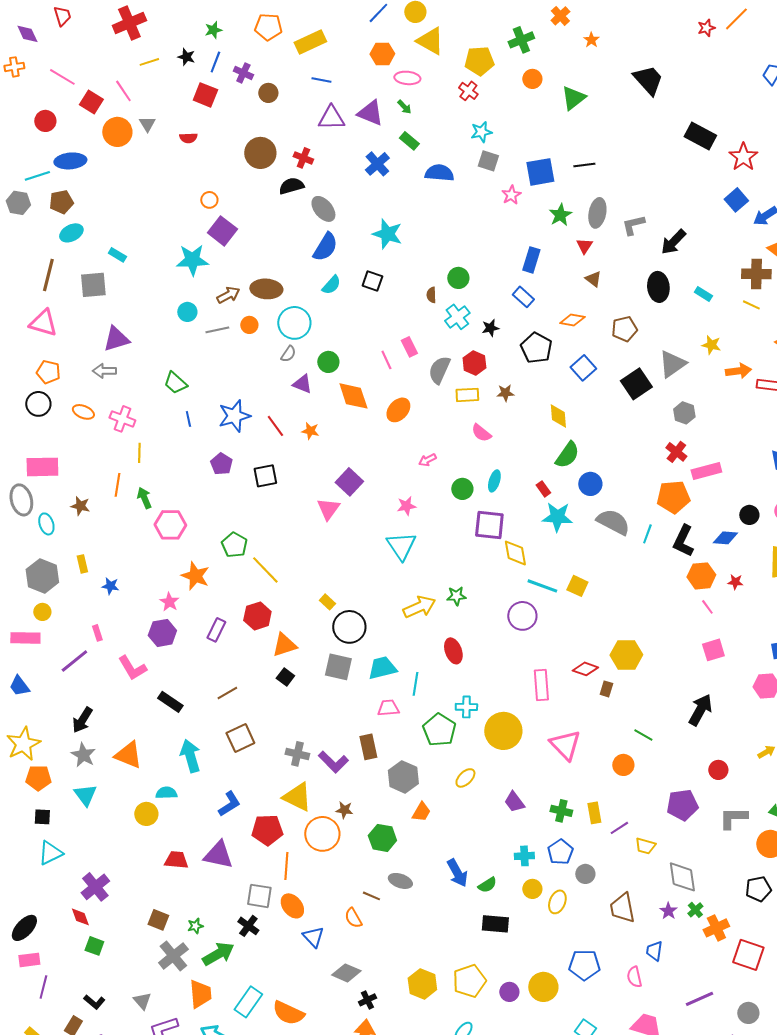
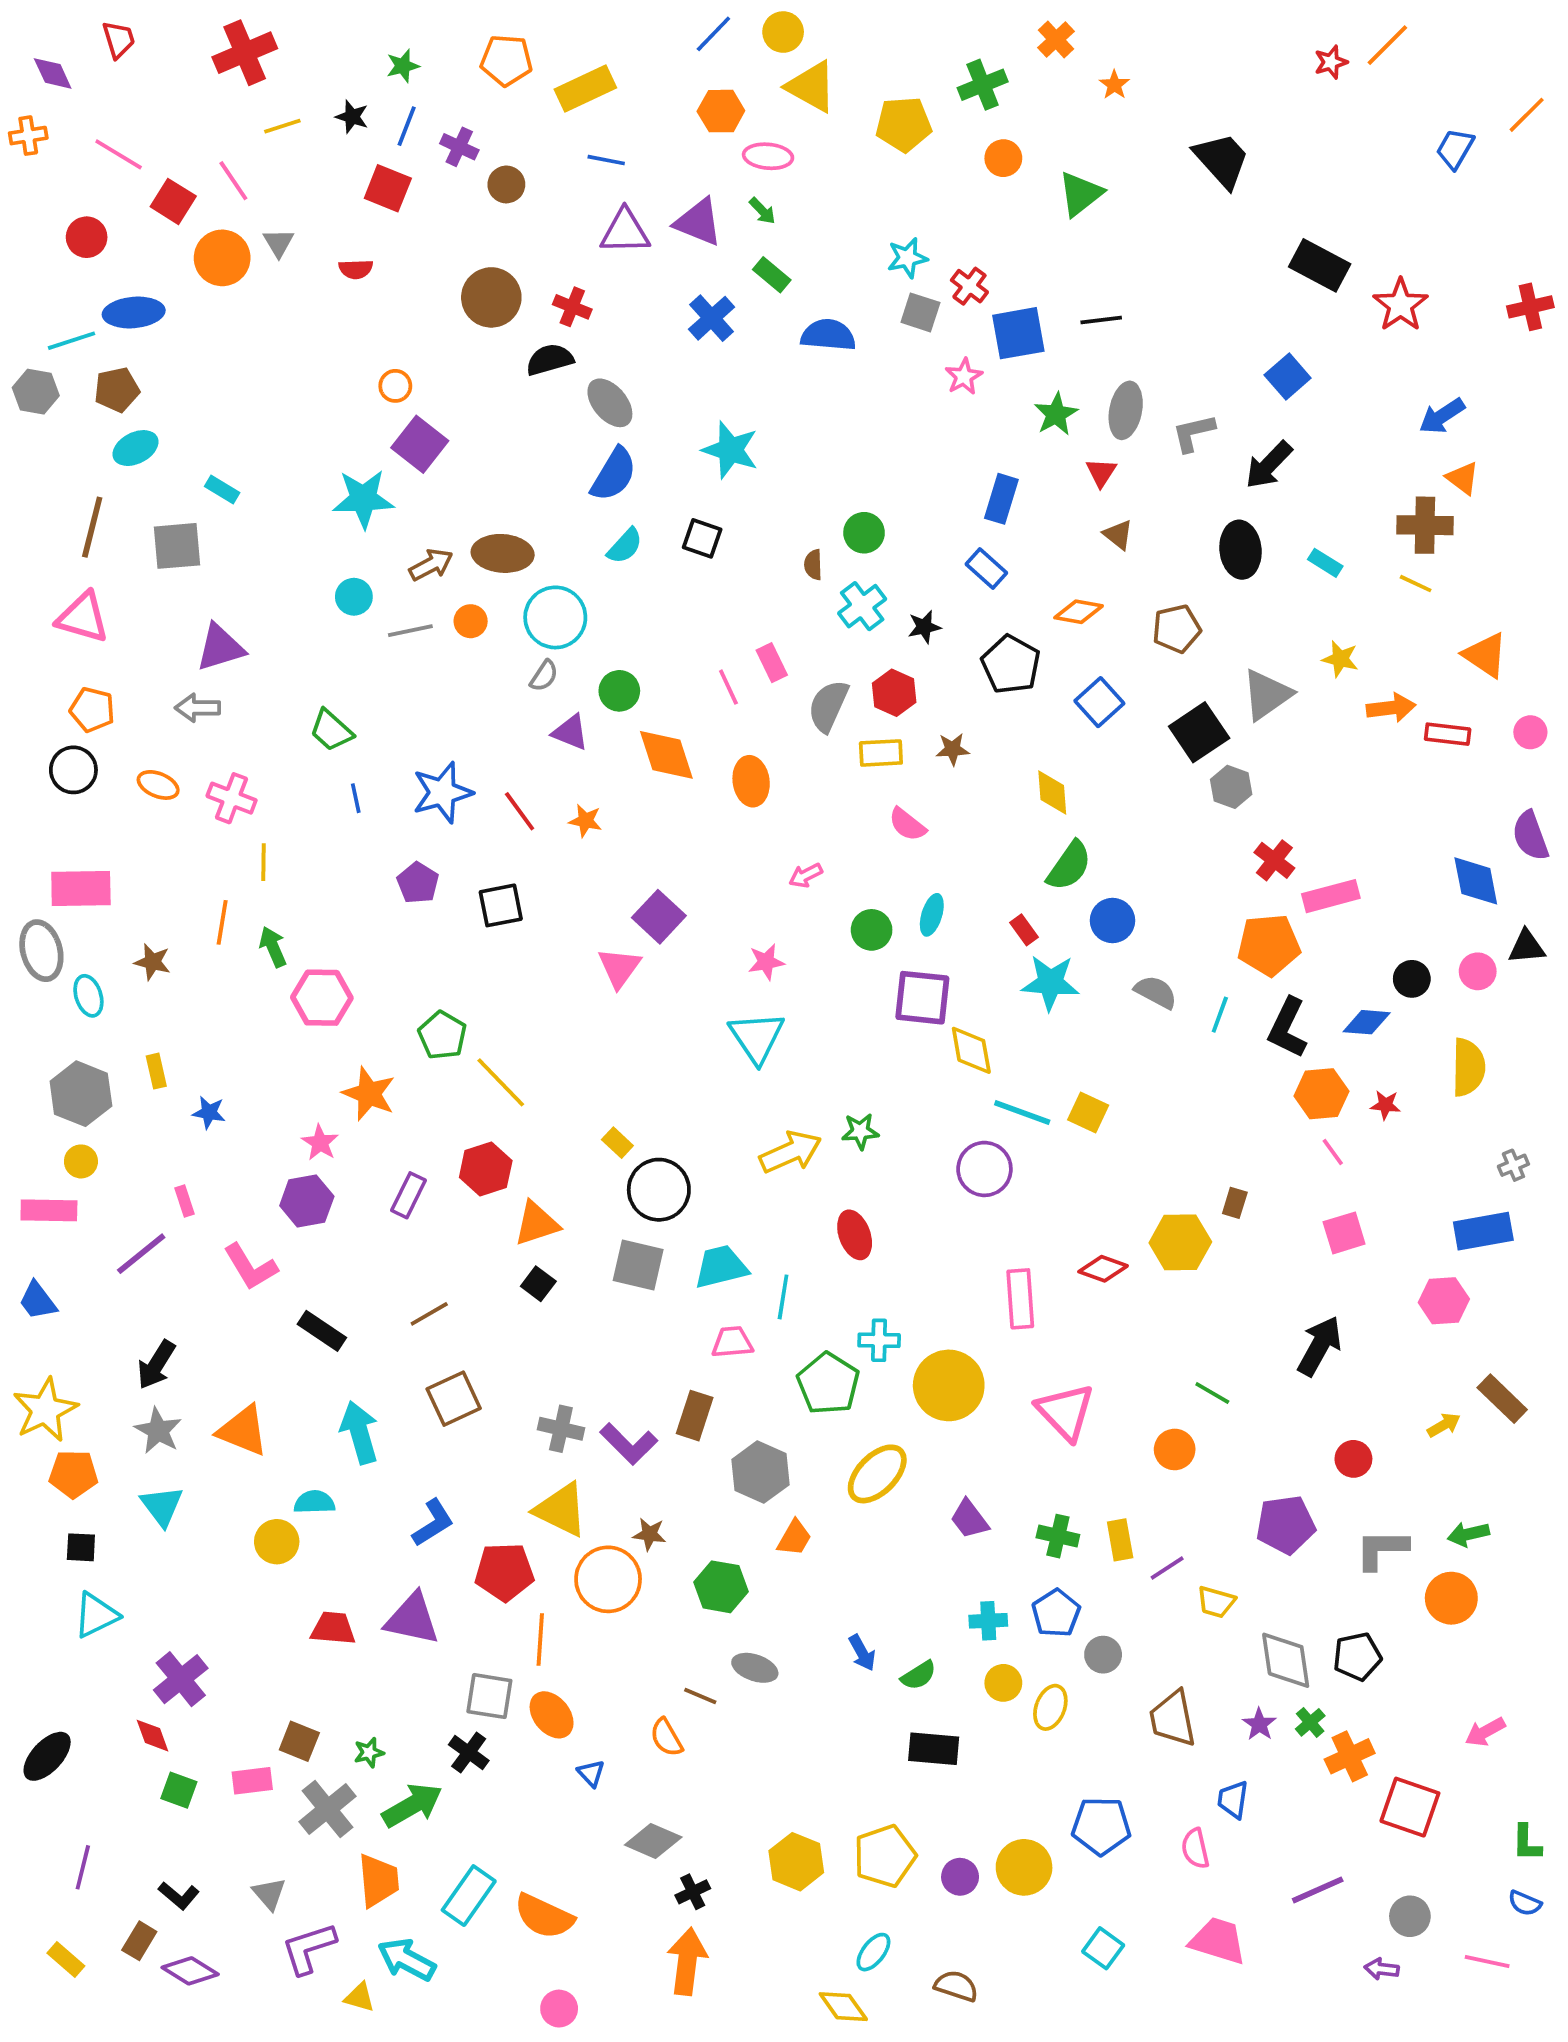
red cross: (468, 91) -> (969, 286), moved
blue square: (736, 200) -> (1288, 376), moved
orange ellipse: (398, 410) -> (751, 781), turned -50
gray hexagon: (684, 413) -> (1231, 787), moved
gray semicircle: (613, 522) -> (1156, 992), size x0.7
brown rectangle: (606, 689) -> (1235, 1203), moved
brown rectangle: (368, 747) -> (695, 1416), turned 30
yellow ellipse: (465, 778) -> (877, 1474), size x1.6
blue arrow: (457, 873) -> (862, 1653), size x0.7
black pentagon: (758, 889) -> (1357, 1657), moved
blue triangle: (313, 937) -> (591, 1773), size x0.7
pink rectangle: (29, 960) -> (252, 1781), moved

